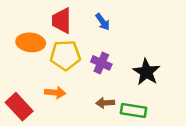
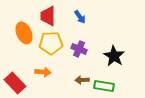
orange ellipse: (31, 42) -> (24, 33), turned 60

